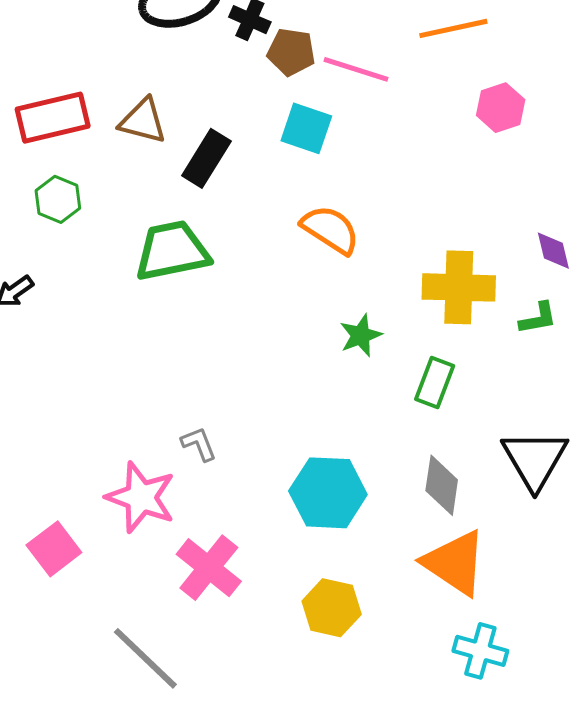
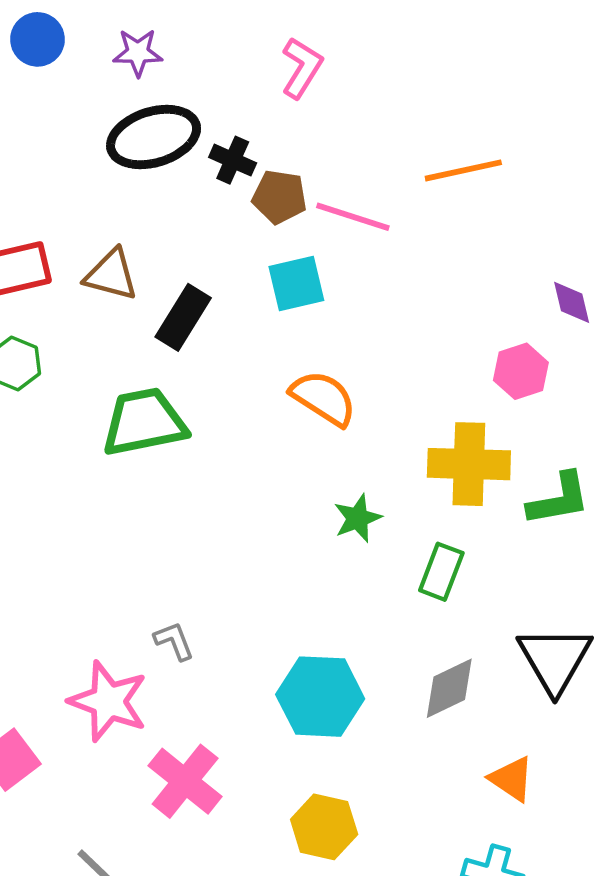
pink hexagon: (501, 108) -> (521, 371), moved
cyan square: (306, 128) -> (296, 284), turned -32
purple diamond: (553, 251) -> (572, 302), moved
green L-shape: (538, 318) -> (559, 499), size x1.5
gray diamond: (442, 485) -> (449, 688), turned 56
orange triangle: (455, 563) -> (512, 779), moved, size x0.6

